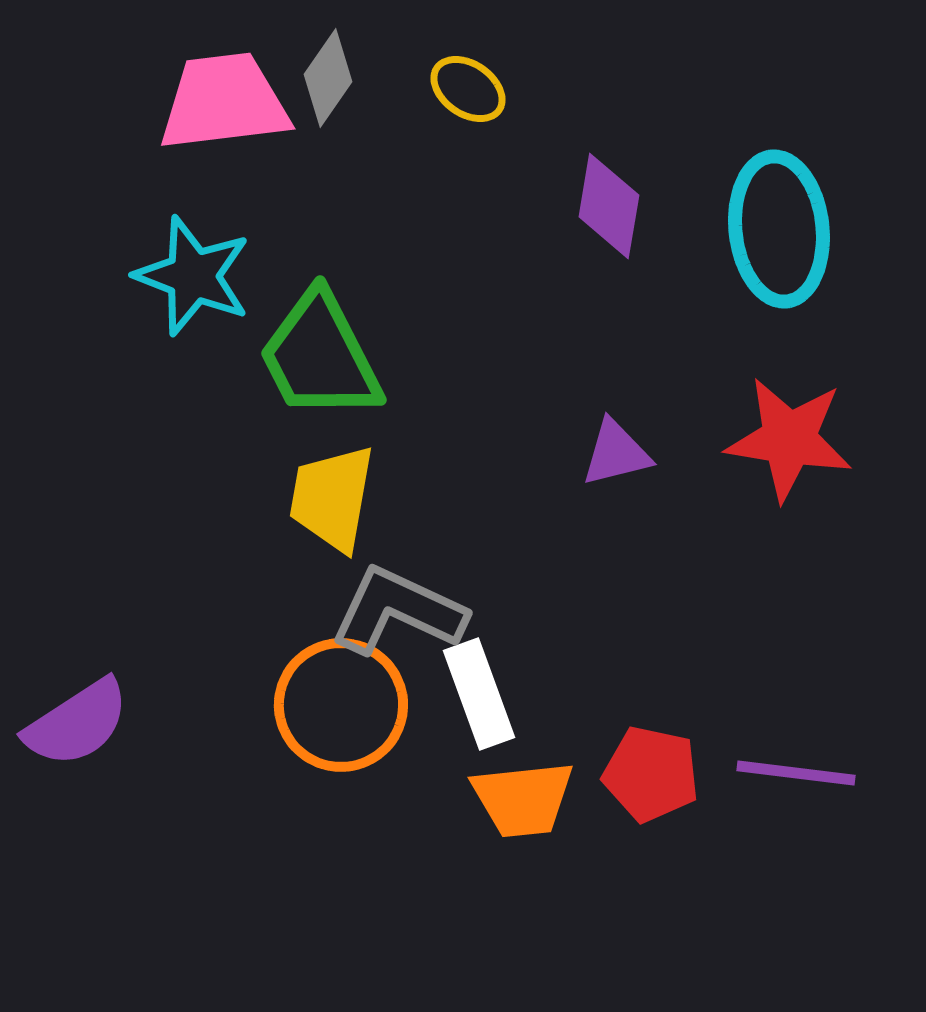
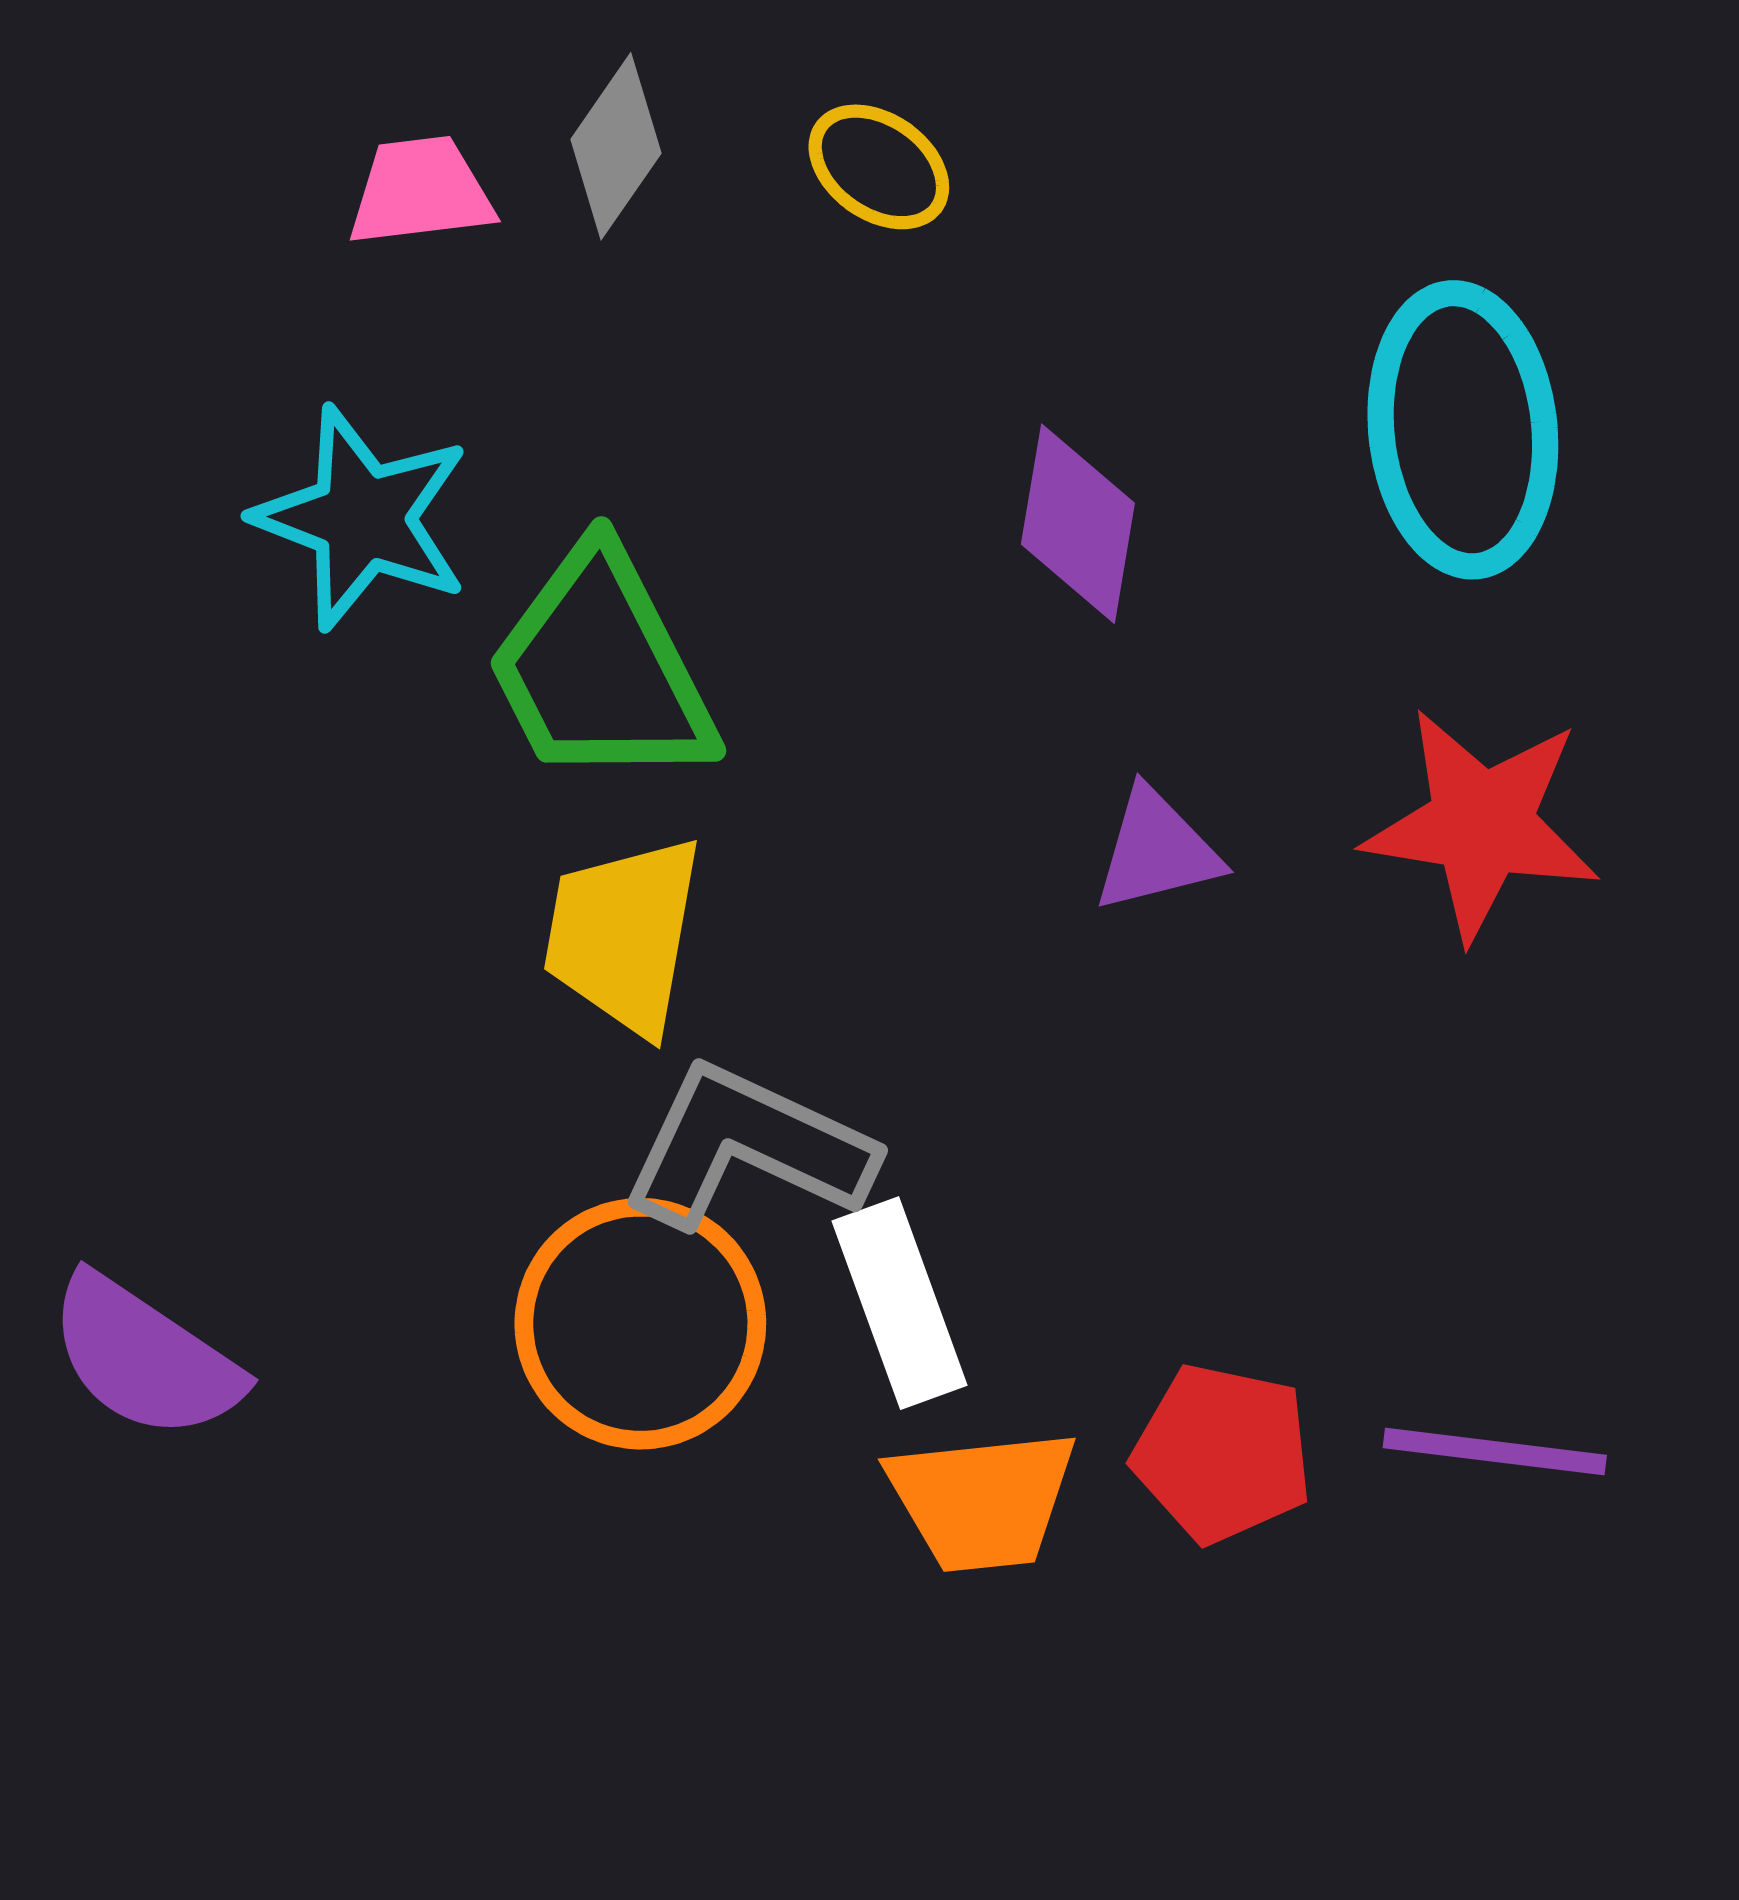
pink trapezoid: (224, 102) -> (421, 191), size x0.6
purple diamond: (609, 206) -> (1078, 524), moved
purple semicircle: (77, 723) -> (145, 1358), turned 67

